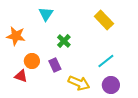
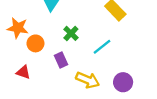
orange circle: (32, 61) -> (35, 43), moved
cyan line: (106, 61) -> (102, 47), moved

